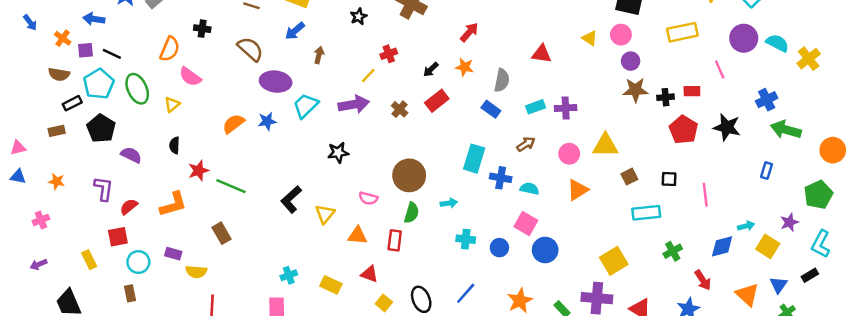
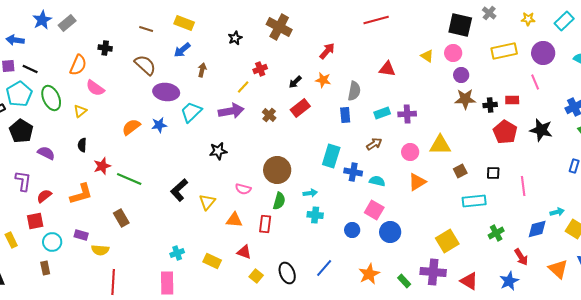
purple circle: (744, 38) -> (543, 53), moved
blue rectangle: (491, 109) -> (345, 115), turned 49
cyan cross: (466, 239) -> (315, 215), moved

